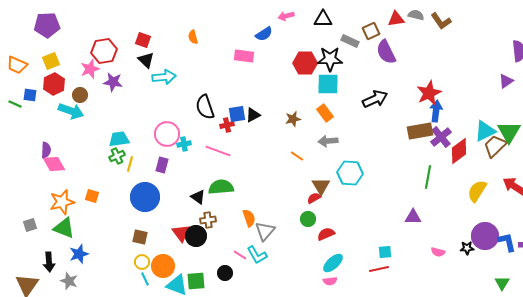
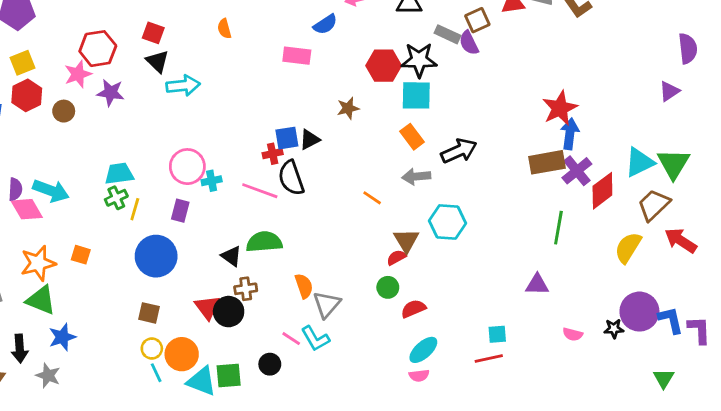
purple semicircle: (386, 52) -> (469, 43), moved, size x0.7
black arrow: (375, 99) -> (459, 151), moved
black semicircle: (205, 107) -> (291, 178), moved
cyan arrow: (71, 111) -> (51, 191), moved
brown star: (293, 119) -> (348, 108), moved
brown trapezoid: (495, 146) -> (654, 205), moved

